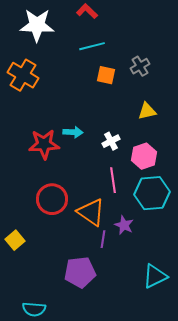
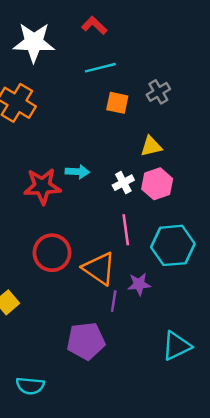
yellow triangle: (147, 111) -> (151, 146), moved
pink hexagon: (144, 156) -> (157, 184), moved
purple star: (124, 225) -> (139, 284), turned -30

